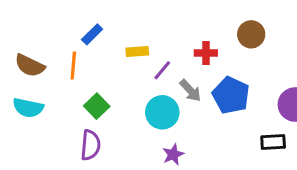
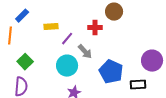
brown circle: (251, 34) -> (114, 12), moved
blue pentagon: (231, 95) -> (111, 72), moved

